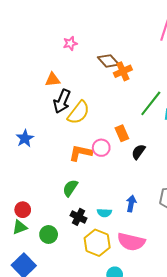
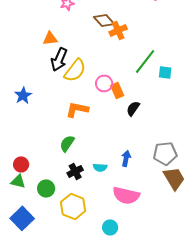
pink circle: (101, 148) -> (104, 83), moved
black cross: (79, 217) -> (75, 171), turned 35
green triangle: (20, 227) -> (18, 181), turned 35
yellow hexagon: (97, 243) -> (73, 206), moved

